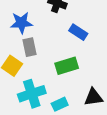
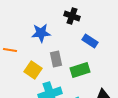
gray rectangle: (29, 47) -> (56, 59), moved

